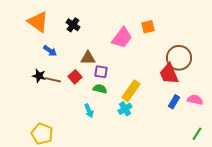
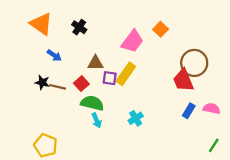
orange square: (148, 27) -> (161, 29), turned -32
green semicircle: (100, 89) -> (92, 103), moved, size x1.5
yellow rectangle: (131, 91) -> (126, 74), moved

